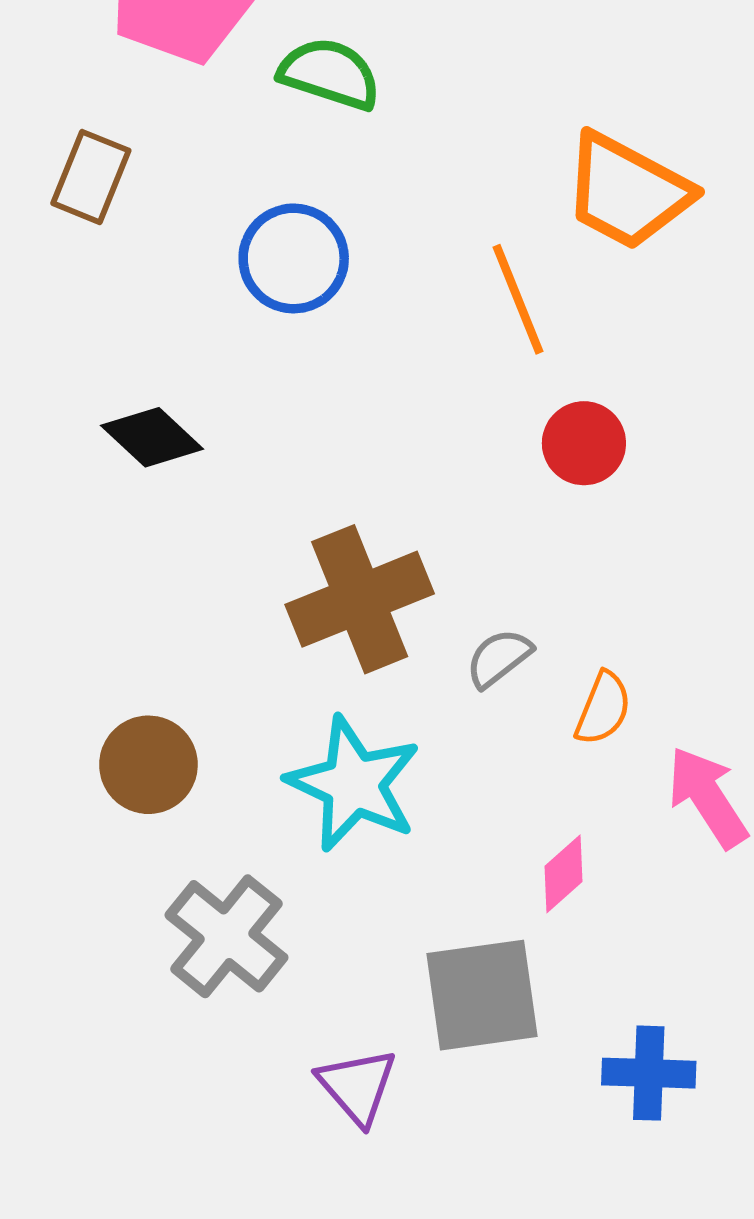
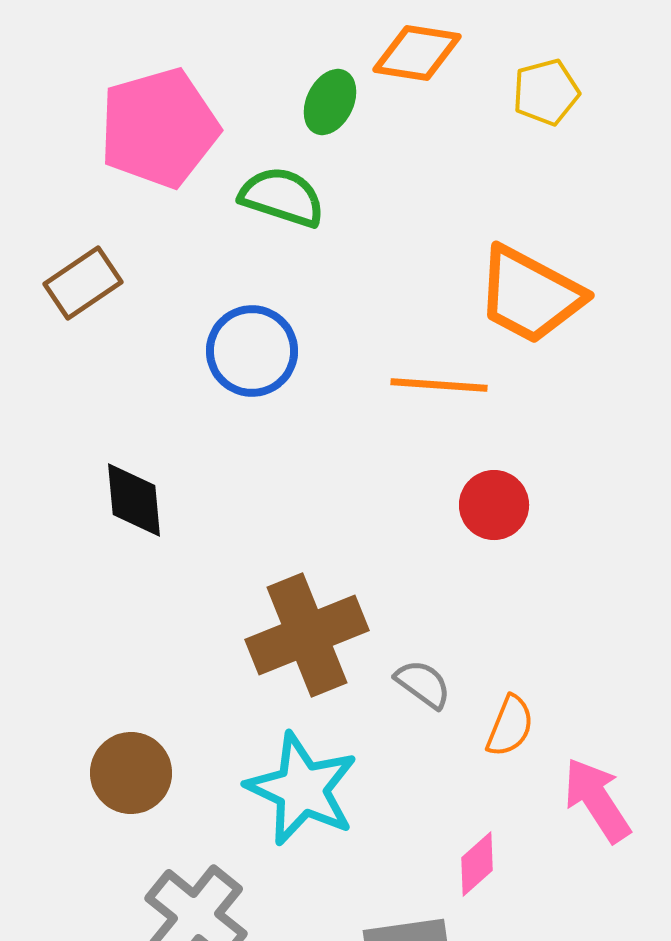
brown rectangle: (91, 177) -> (83, 283), turned 34
orange line: (518, 299) -> (439, 385), turned -64
black diamond: (152, 437) -> (134, 500), turned 42
gray semicircle: (499, 658) -> (423, 684), turned 74

